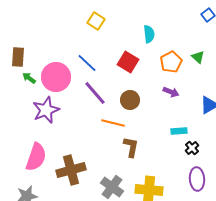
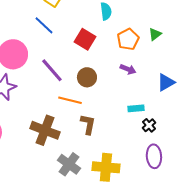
green triangle: (198, 57) -> (155, 34), turned 40
blue line: (87, 63) -> (44, 25), moved
brown cross: (71, 170) -> (45, 130), moved, turned 36

